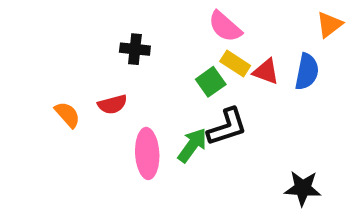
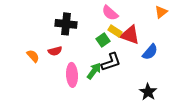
black cross: (135, 49) -> (66, 24), size x1.5
red triangle: (266, 72) -> (130, 35), size x1.5
blue semicircle: (307, 72) -> (150, 52), moved, turned 30
black star: (303, 188) -> (148, 92), turned 30

